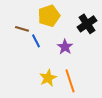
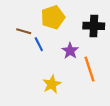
black cross: (87, 24) -> (94, 26), turned 36
orange line: (70, 81) -> (90, 69), moved

